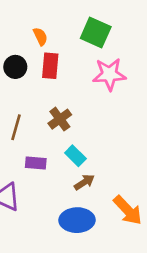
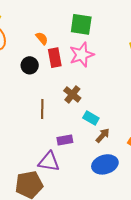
pink star: (109, 74) -> (82, 55), moved
purple rectangle: (36, 163) -> (65, 140), moved

